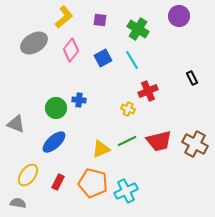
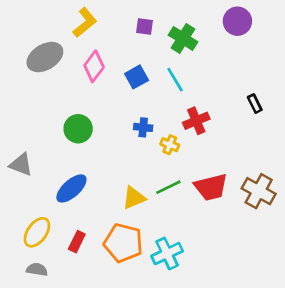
purple square: (100, 20) -> (144, 26), moved
blue cross: (79, 100) -> (143, 127), moved
green circle: (56, 108) -> (78, 129), moved
gray semicircle: (18, 203) -> (37, 269), moved

